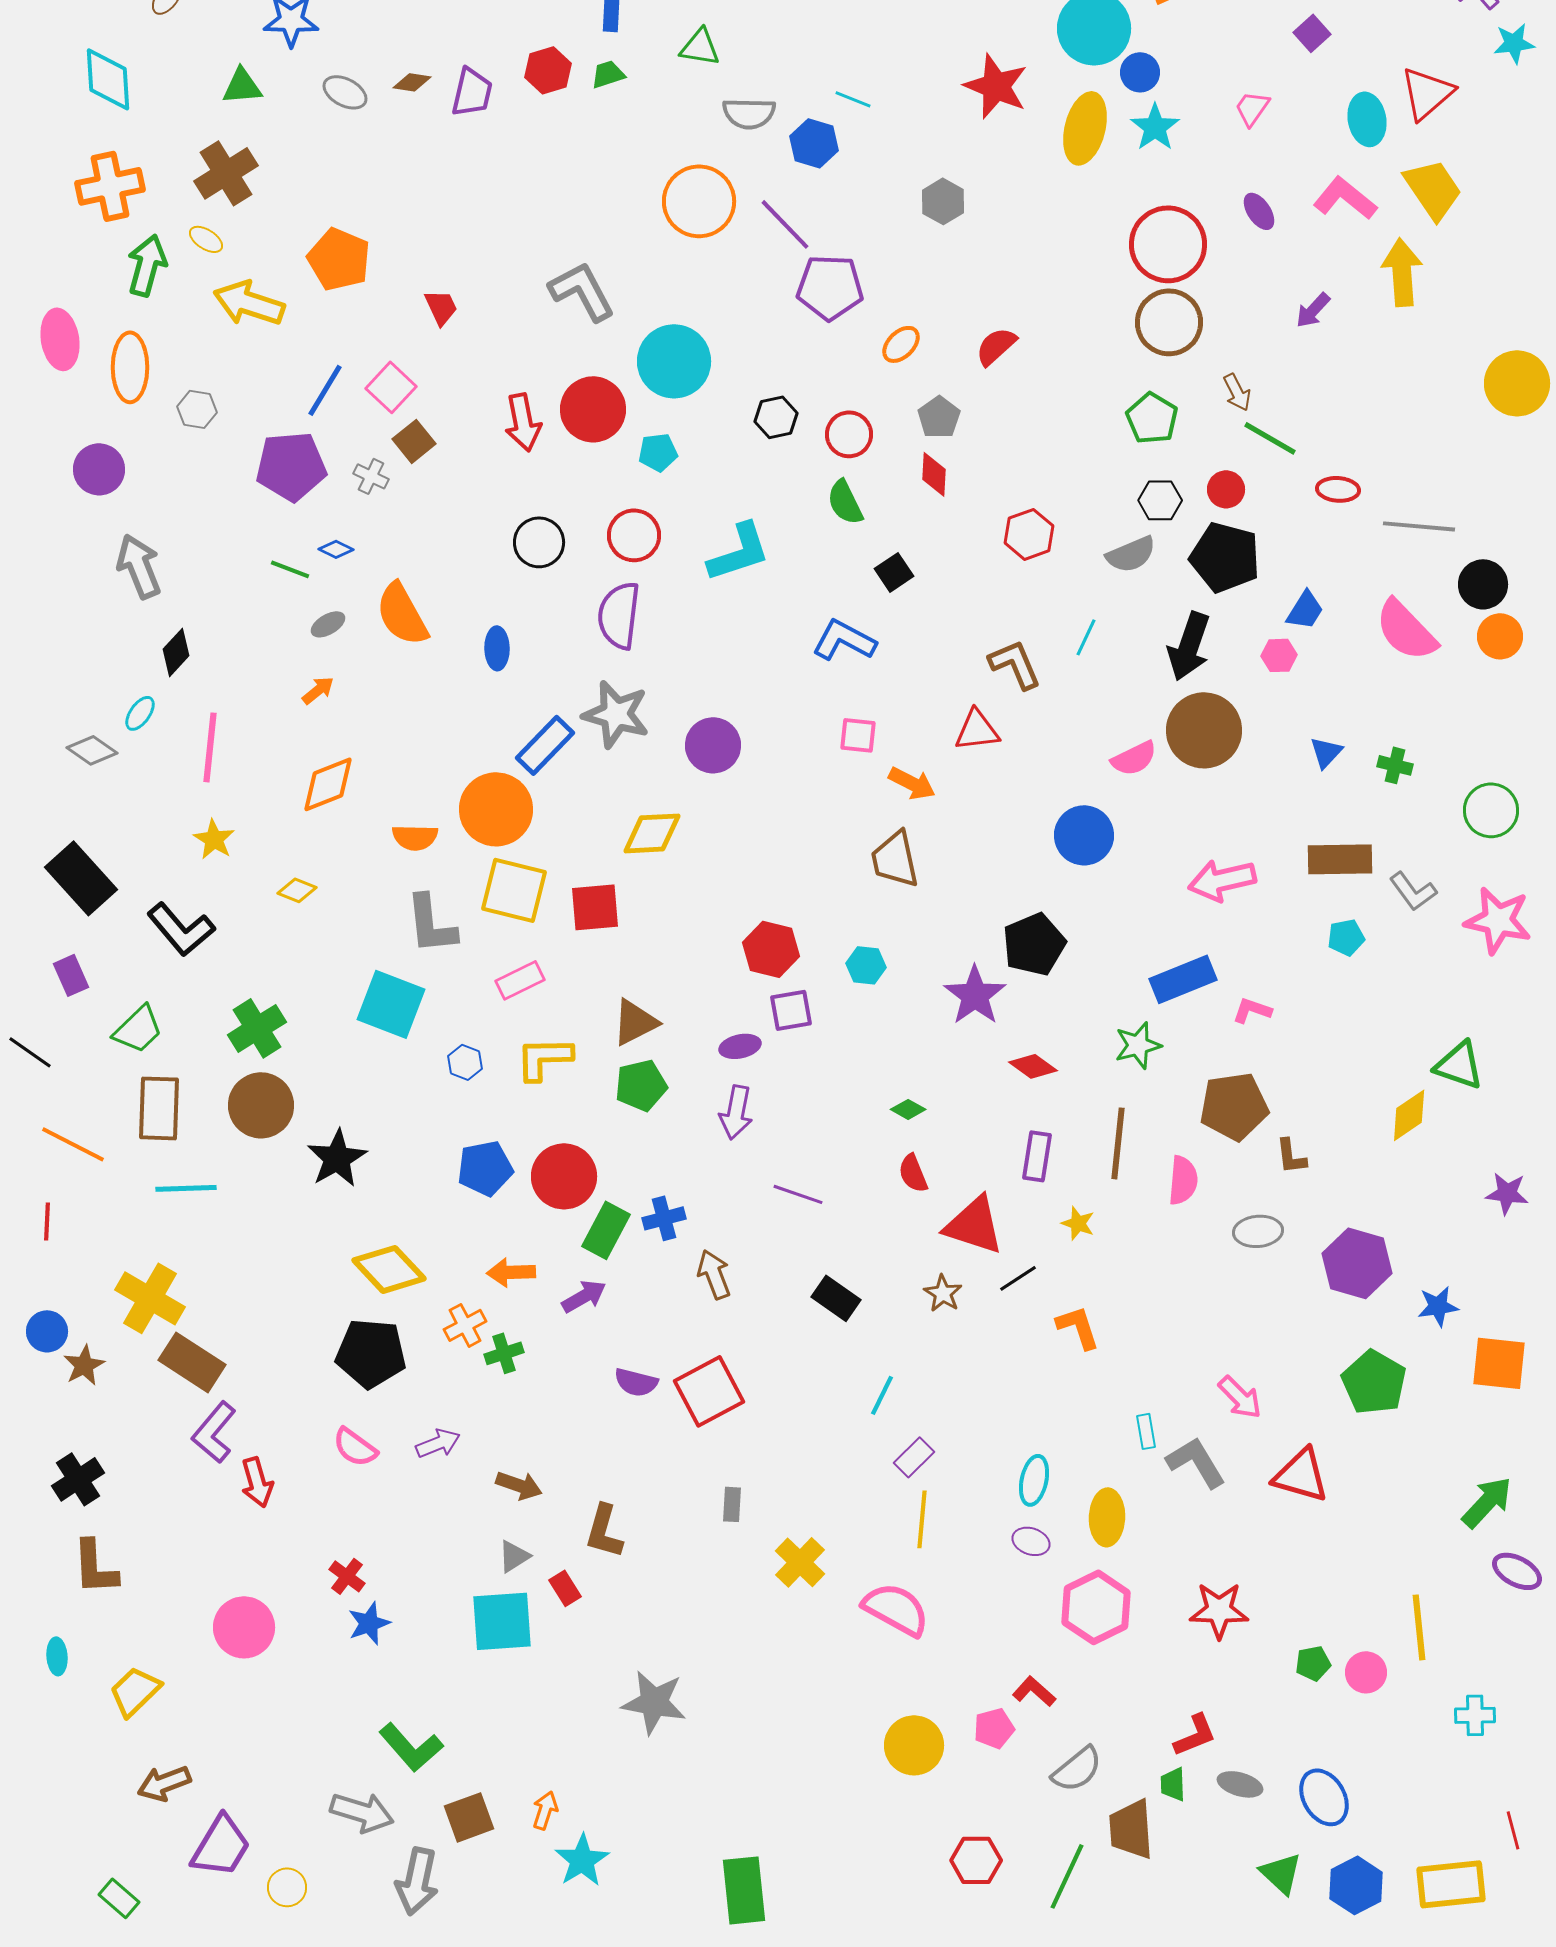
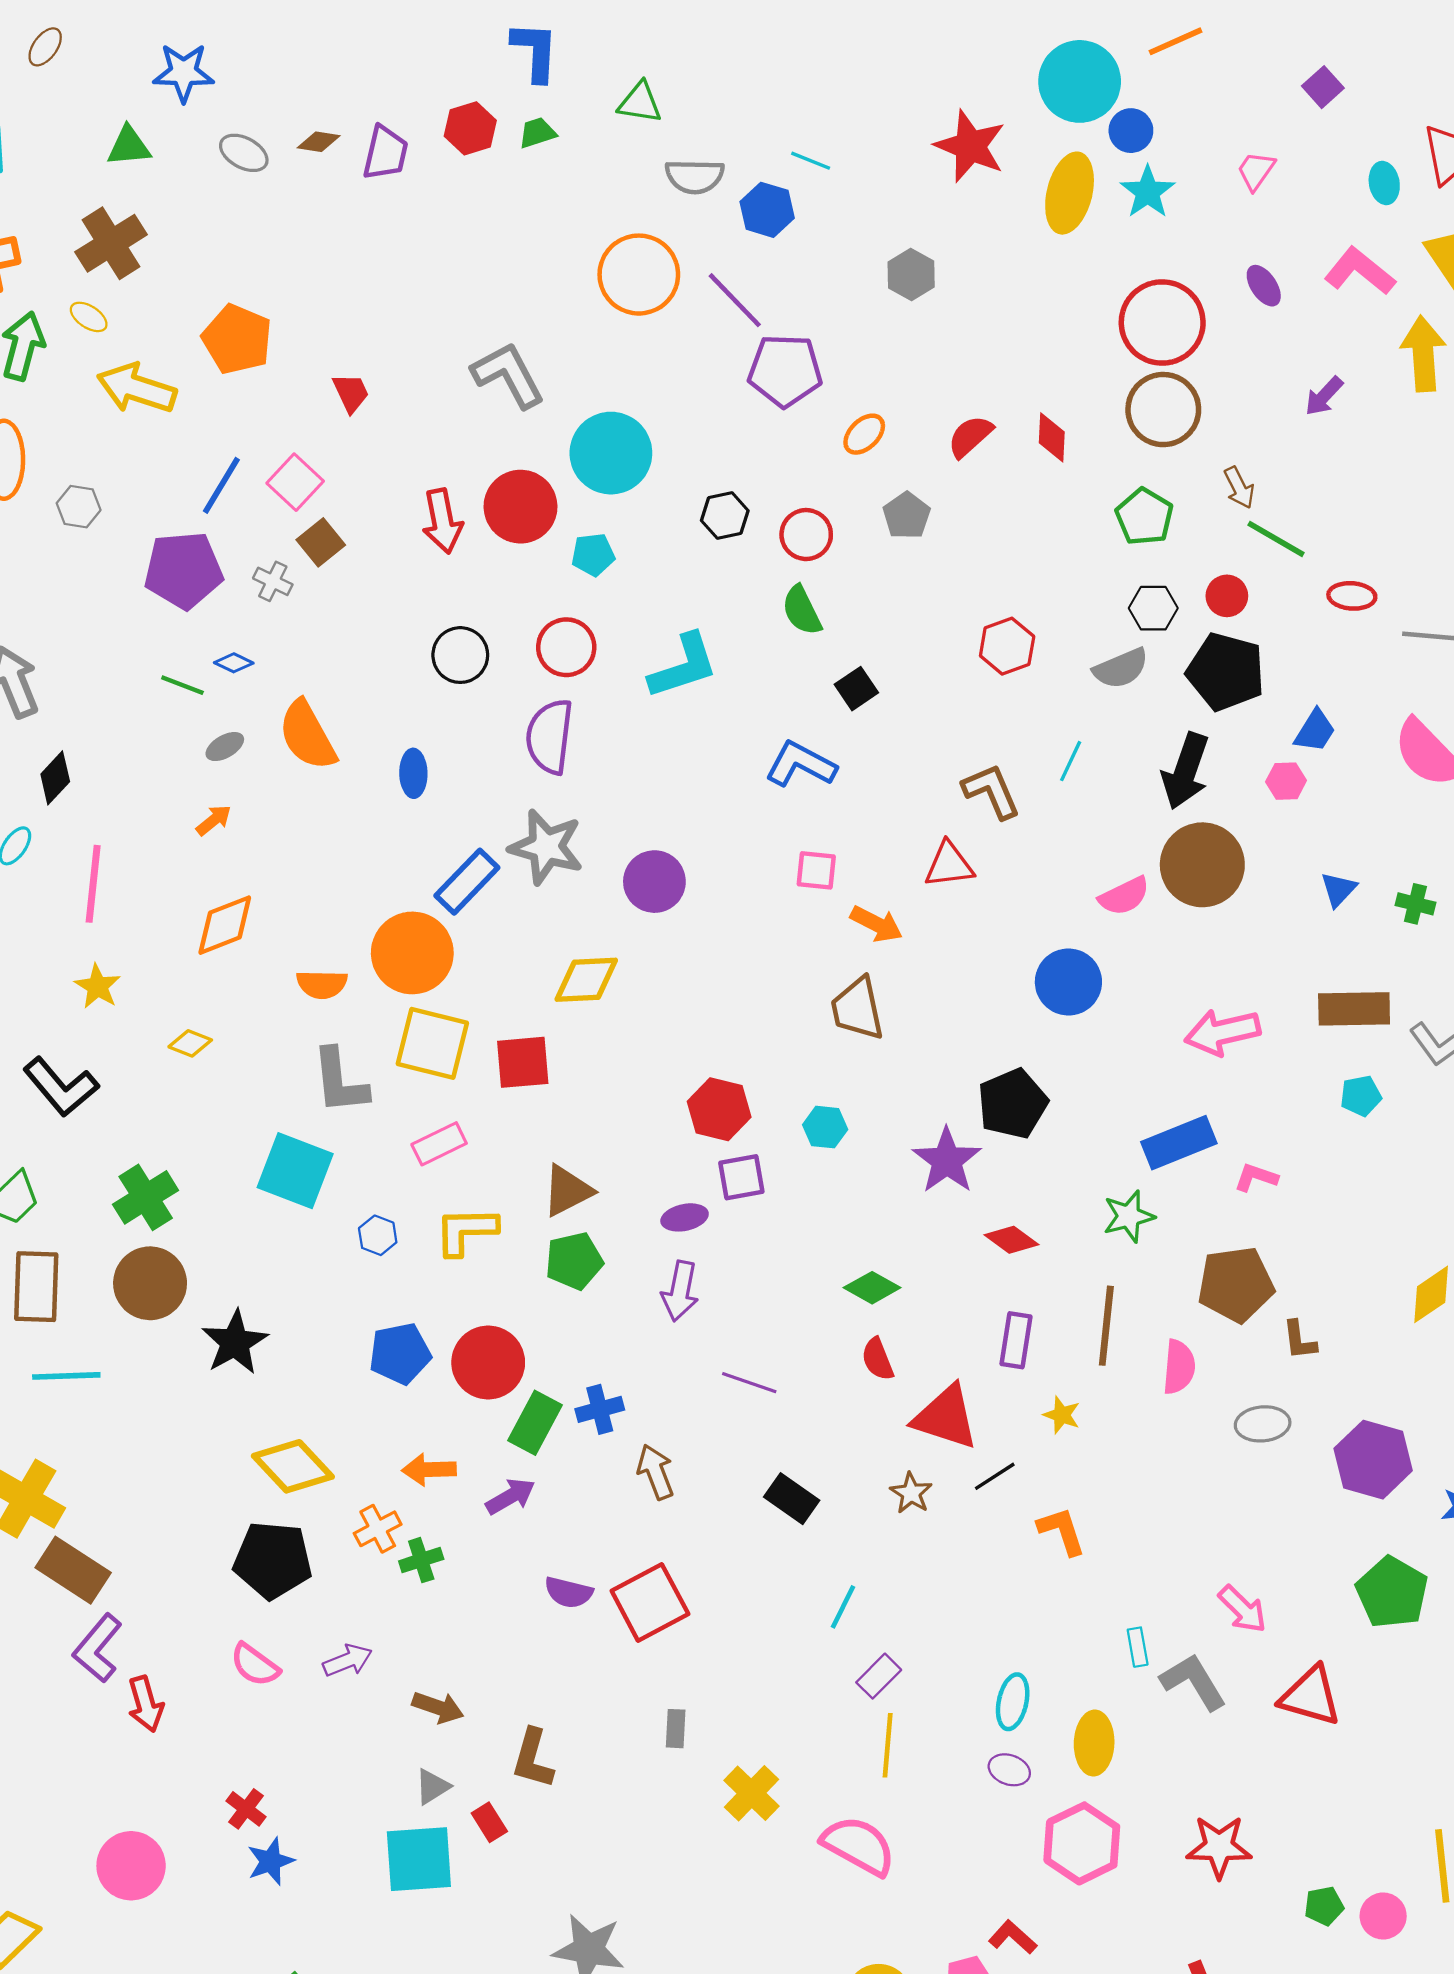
cyan ellipse: (1367, 119) -> (1384, 183), size x0.7
red diamond: (934, 474) -> (1052, 437), moved
green diamond: (908, 1109) -> (872, 1288), size x1.4

